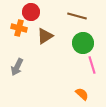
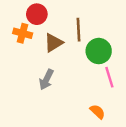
brown line: (77, 16) -> (78, 30), moved, turned 72
gray arrow: (17, 67) -> (46, 80), moved

